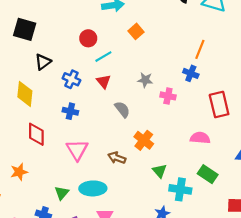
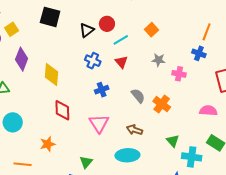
orange square: (136, 31) -> (152, 30), moved
black triangle: (43, 62) -> (87, 30), moved
gray semicircle: (122, 109) -> (138, 96), moved
blue cross: (70, 111) -> (102, 90), moved, turned -32
orange cross: (144, 140) -> (162, 104), moved
cyan ellipse: (93, 188) -> (127, 155), moved

